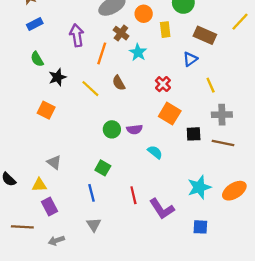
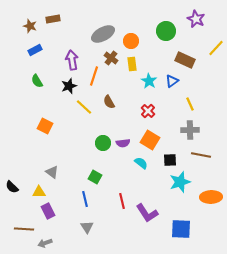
yellow rectangle: (165, 30) -> (132, 64), moved
cyan star: (138, 52) -> (149, 81), moved
black star: (57, 77) -> (69, 86), moved
red cross: (163, 84) -> (148, 111), moved
orange square: (170, 114) -> (150, 140), moved
gray cross: (222, 115) -> (190, 130), moved
black square: (194, 134) -> (170, 160), moved
cyan star: (199, 187) -> (180, 182), moved
orange ellipse: (234, 191) -> (211, 197), turned 30
blue square: (200, 227) -> (181, 229), size x1.5
gray arrow: (56, 241) -> (45, 243), moved

